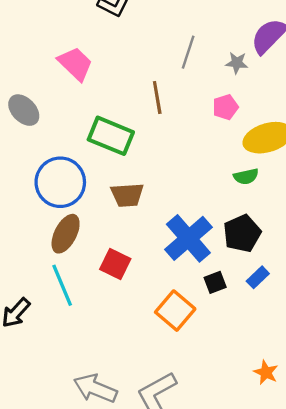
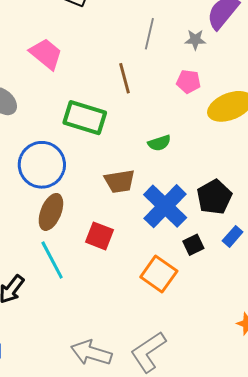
pink pentagon: (225, 107) -> (188, 82), turned 30
green semicircle: (246, 176) -> (159, 143), moved
brown trapezoid: (127, 195) -> (120, 181), moved

